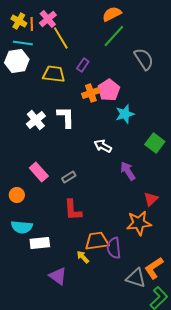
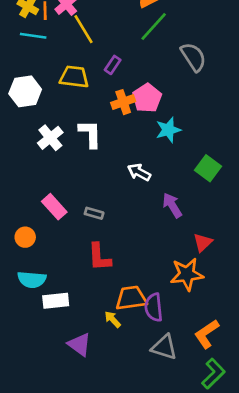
white hexagon: (17, 61) -> (25, 91), moved
gray rectangle: (69, 177) -> (94, 213), turned 48
gray triangle: (136, 278) -> (164, 347), moved

